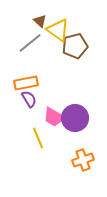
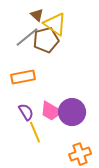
brown pentagon: (75, 46) -> (46, 40), moved
purple semicircle: (29, 99) -> (26, 112), moved

